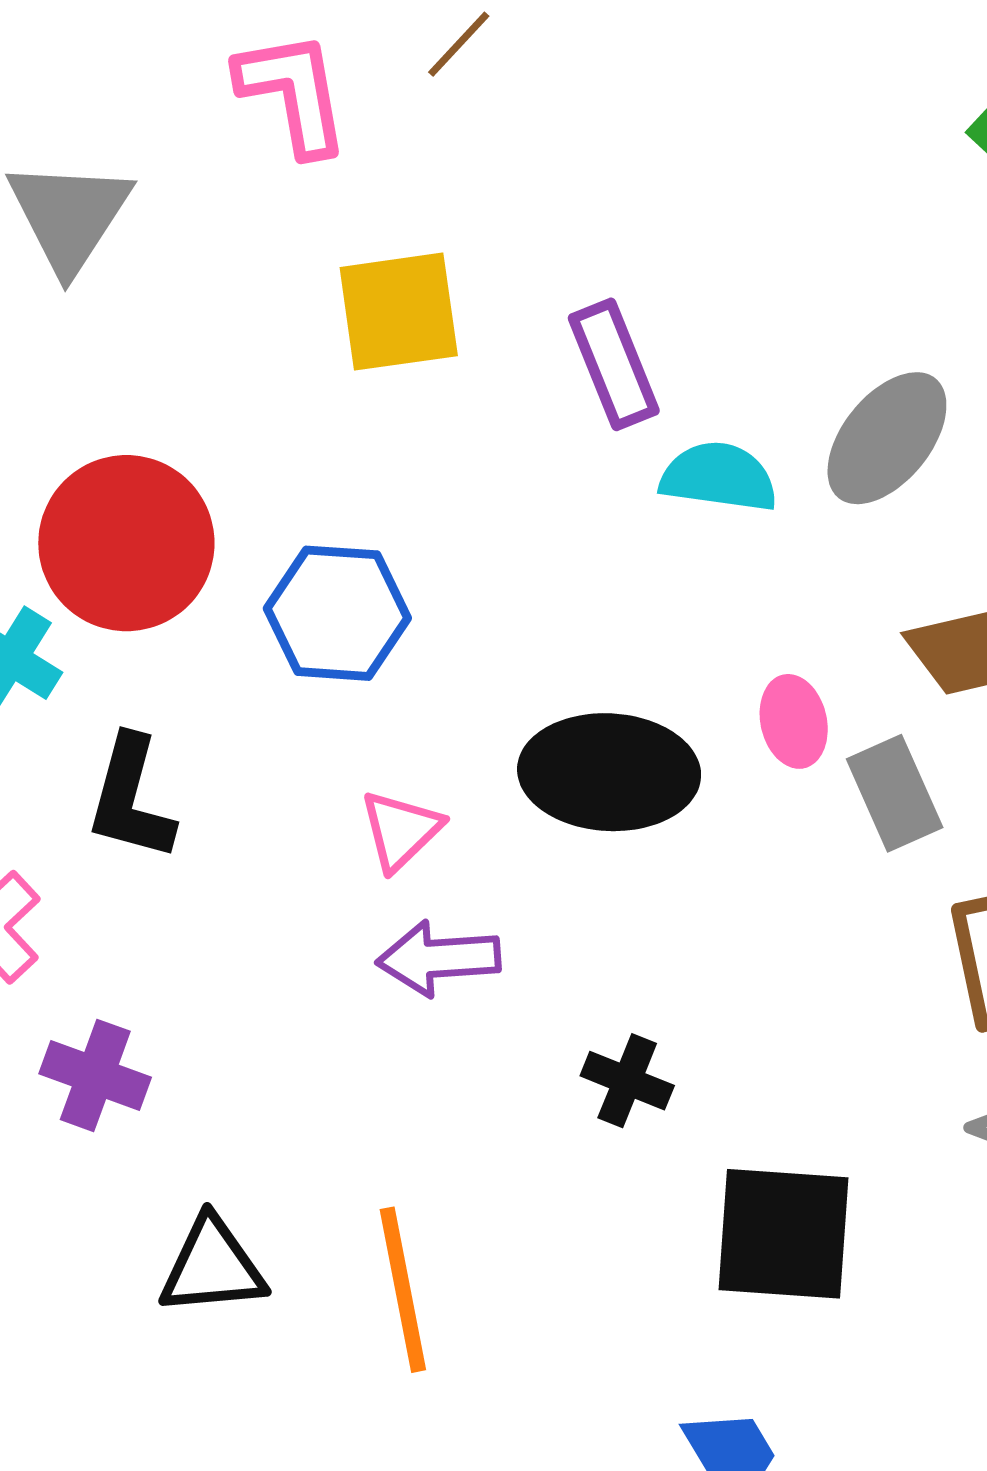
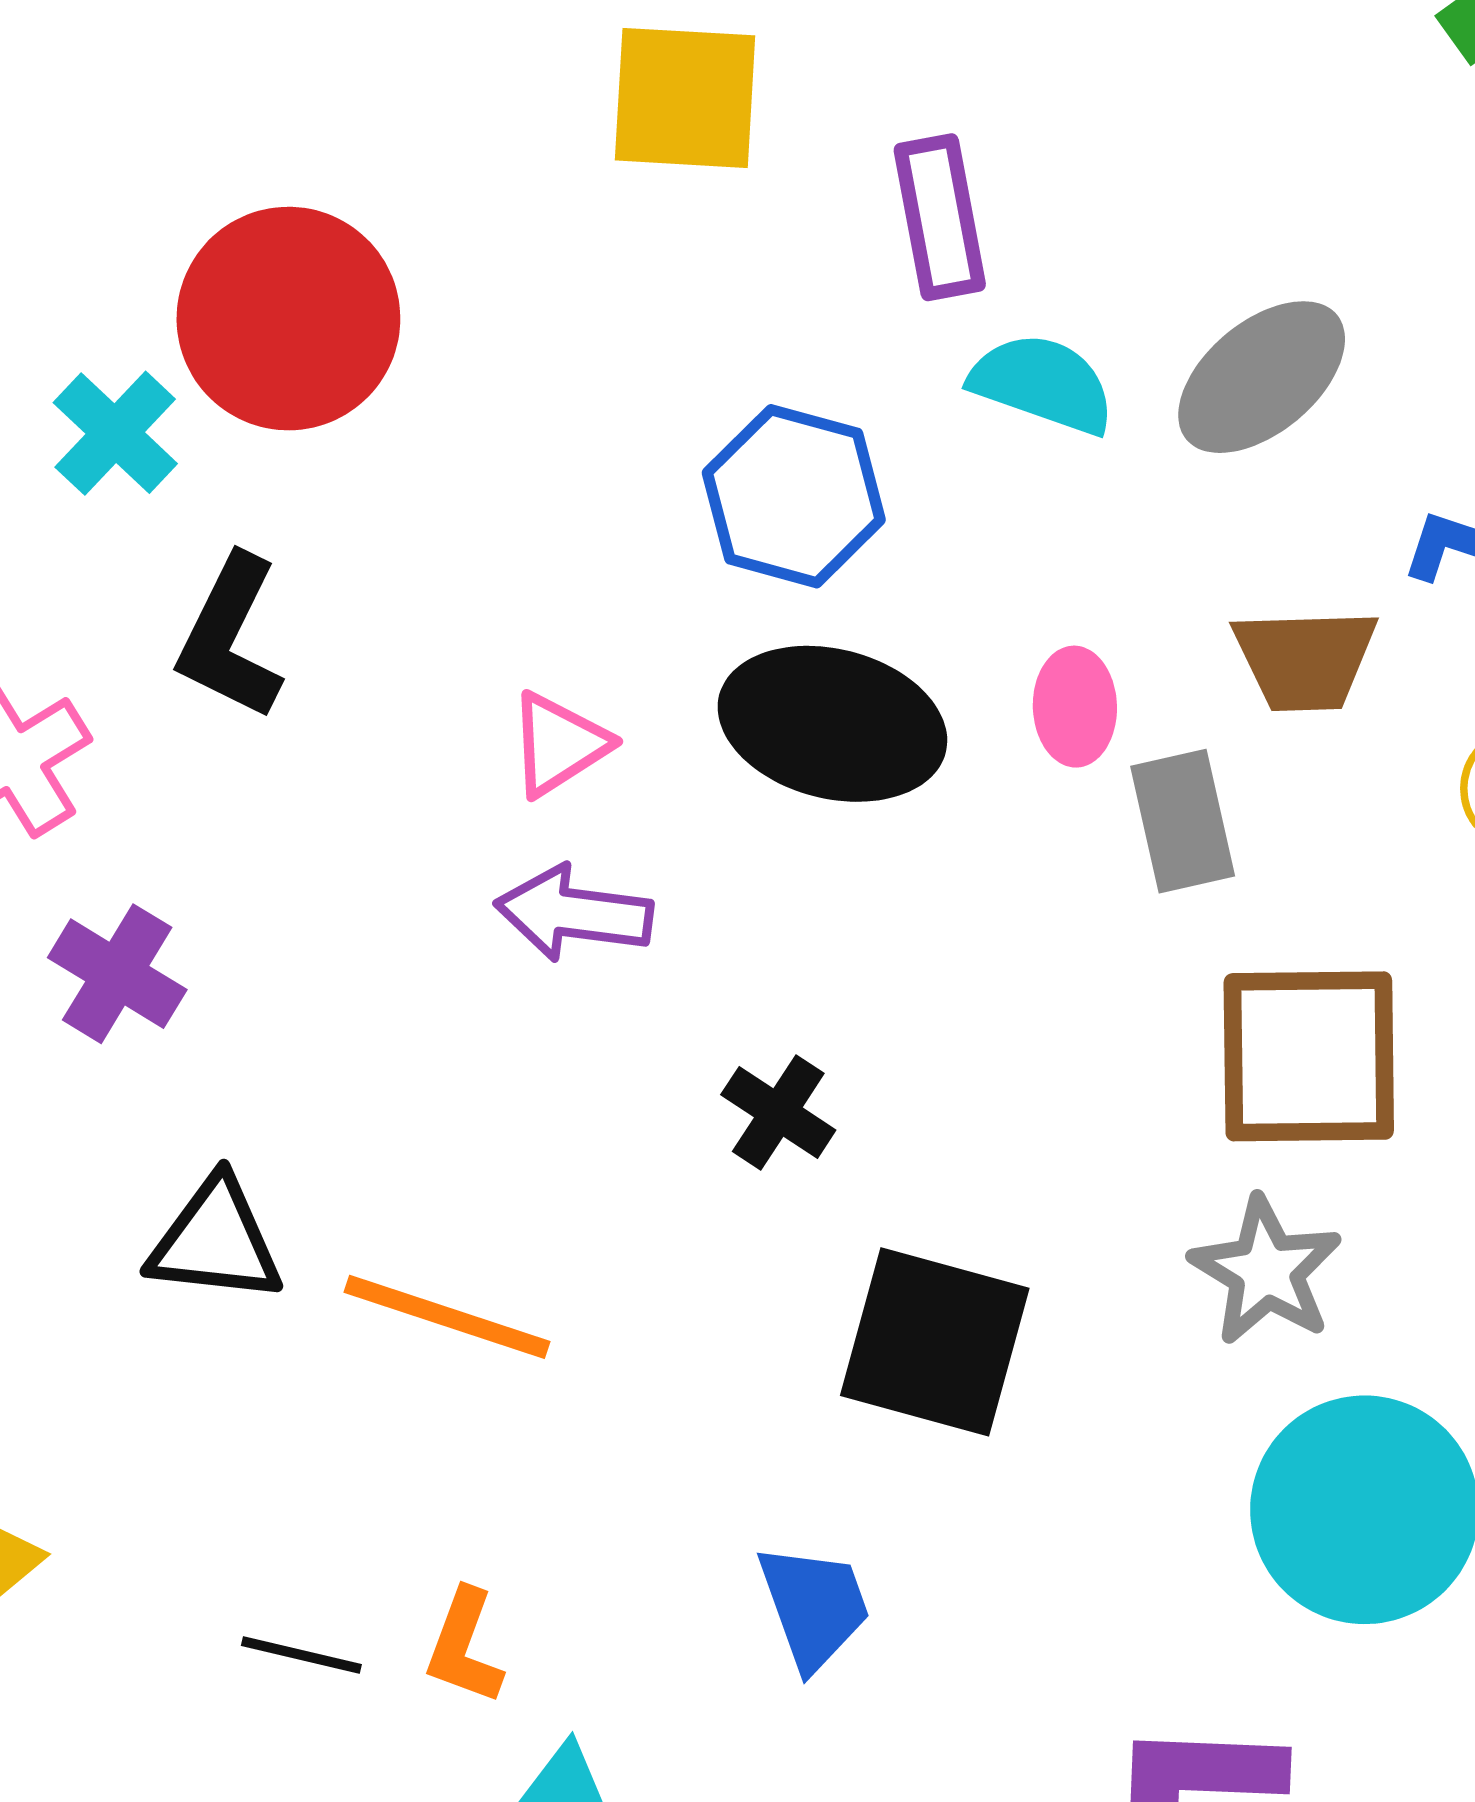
blue hexagon: (337, 613) -> (794, 496), moved
orange line: (403, 1290) -> (447, 1317), turned -72

